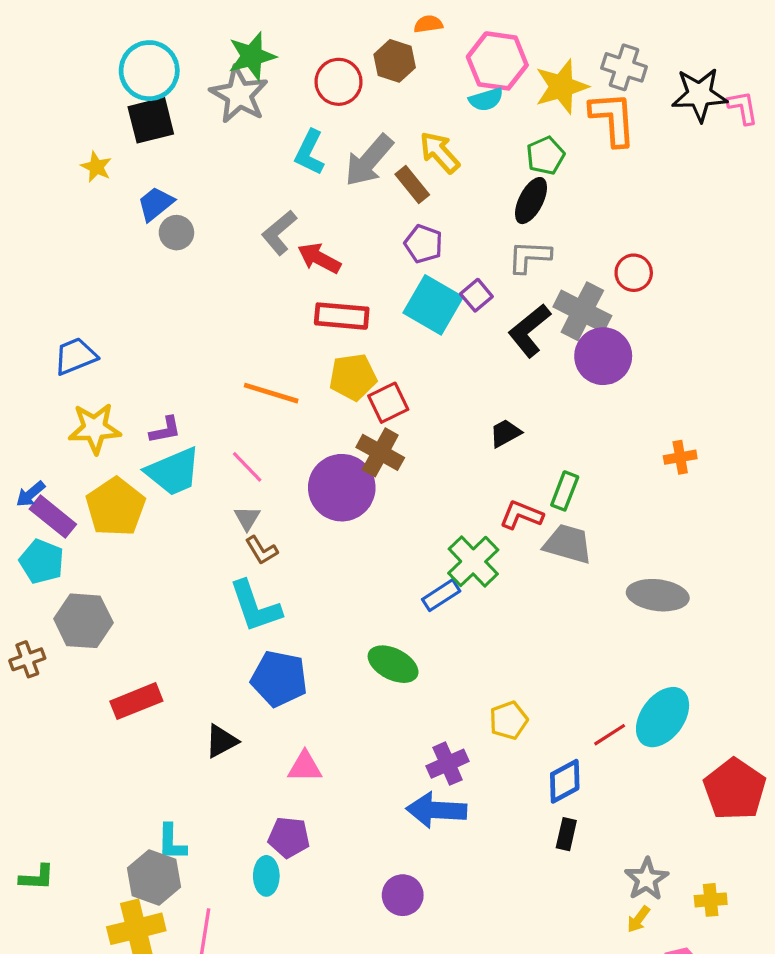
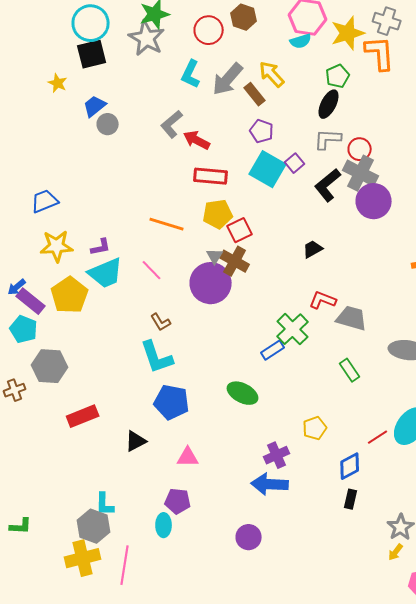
red circle: (634, 273) -> (360, 149), moved
green rectangle: (565, 491) -> (350, 370), moved, turned -55
gray triangle: (247, 518) -> (215, 256), moved

